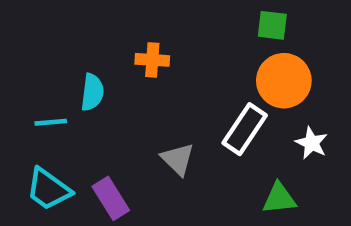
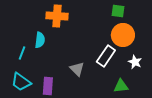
orange cross: (152, 60) -> (57, 16), moved, size x1.5
cyan line: (51, 122) -> (22, 53), turned -64
purple rectangle: (111, 198) -> (48, 86), turned 36

